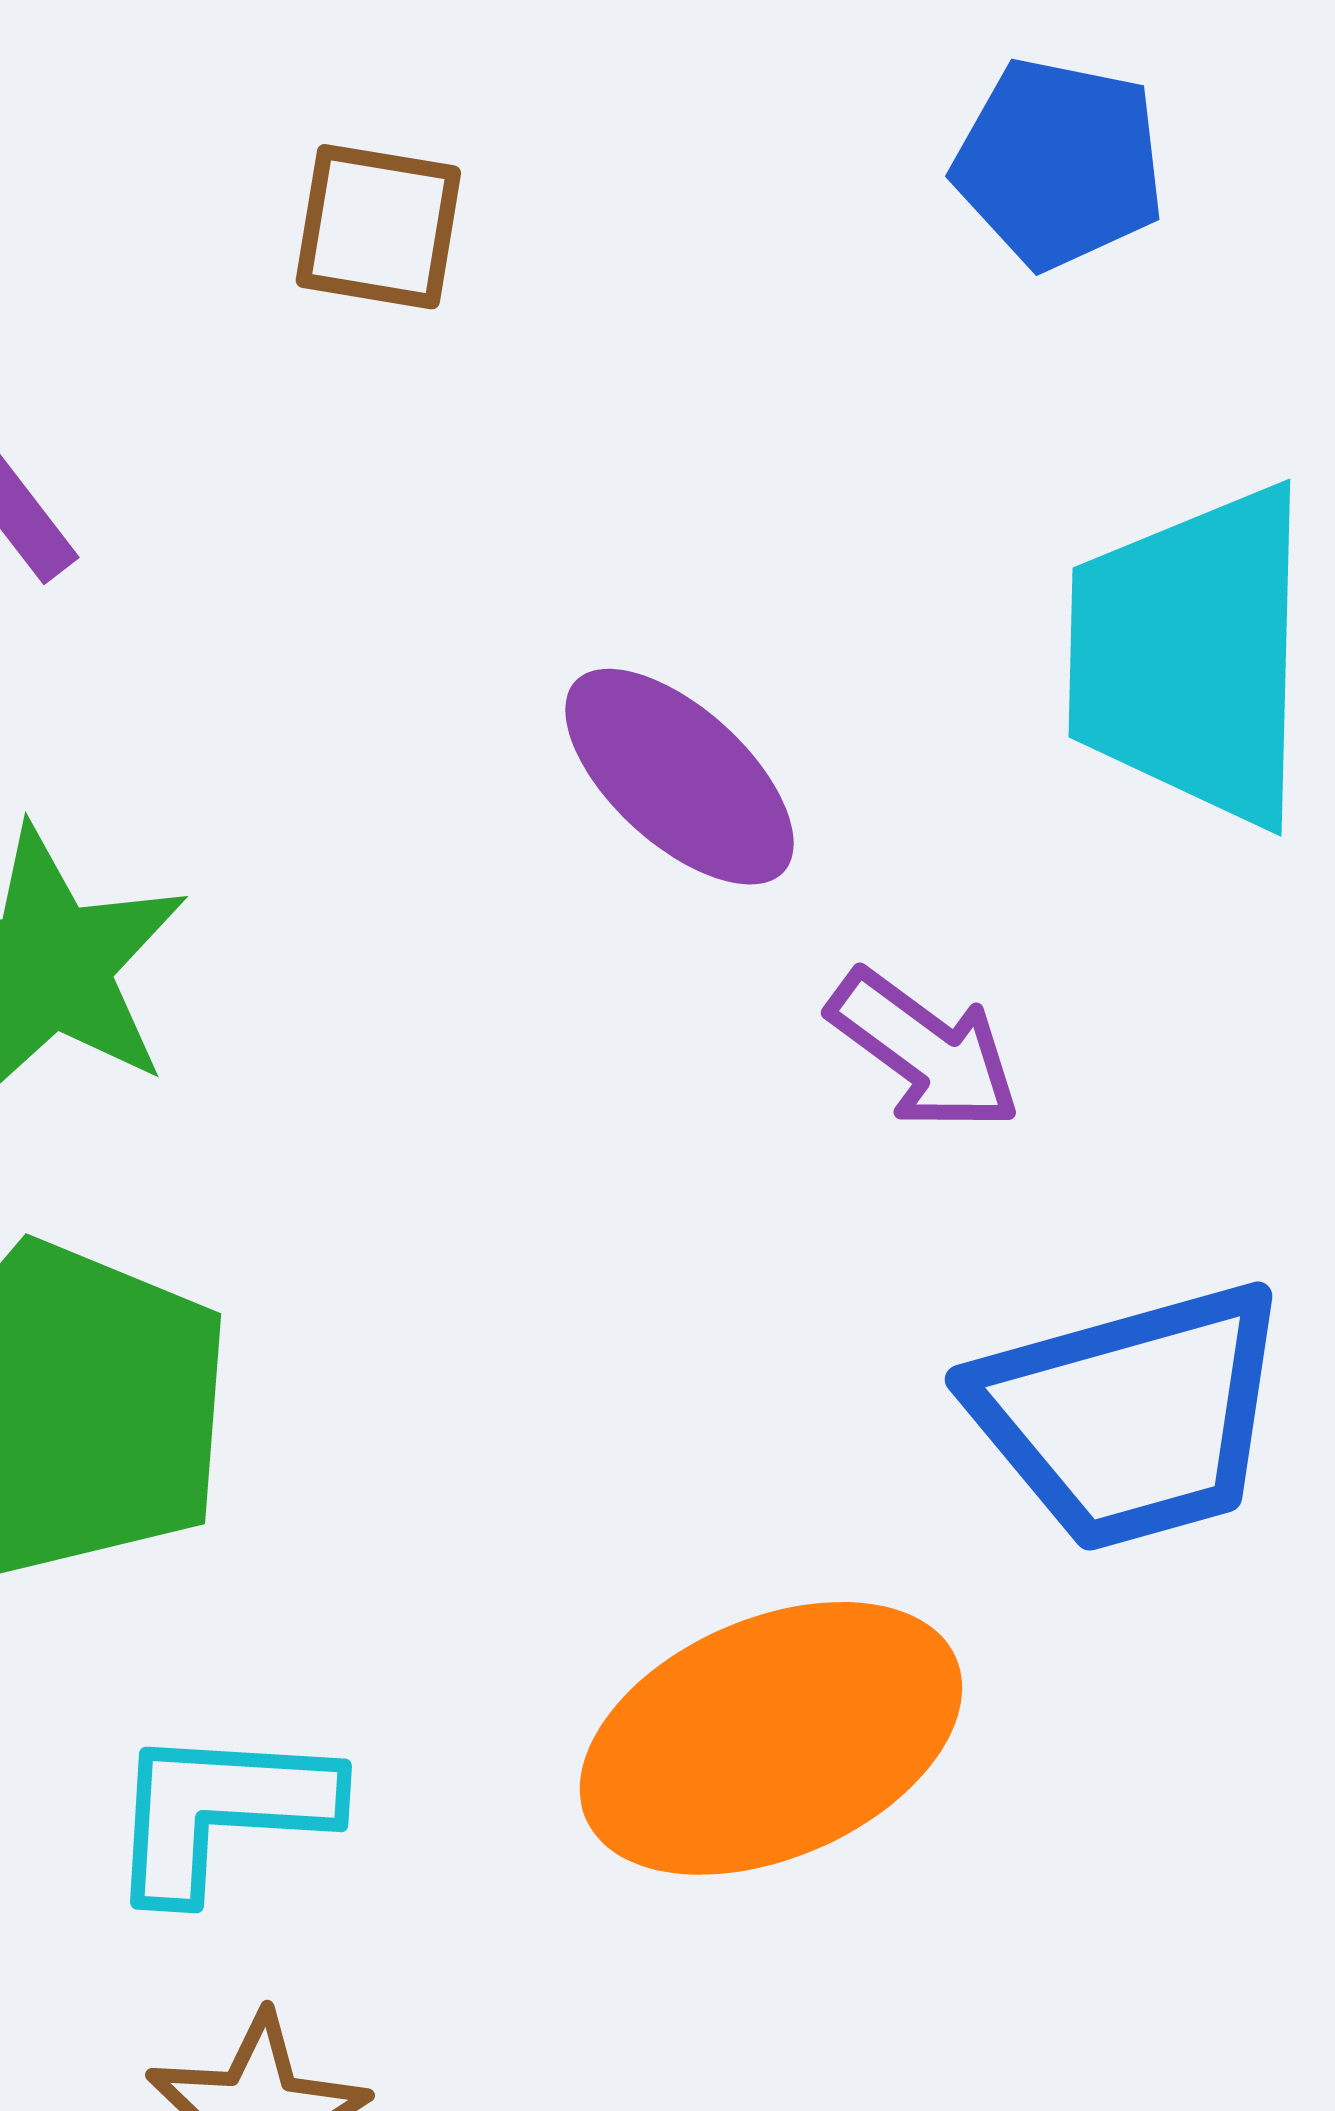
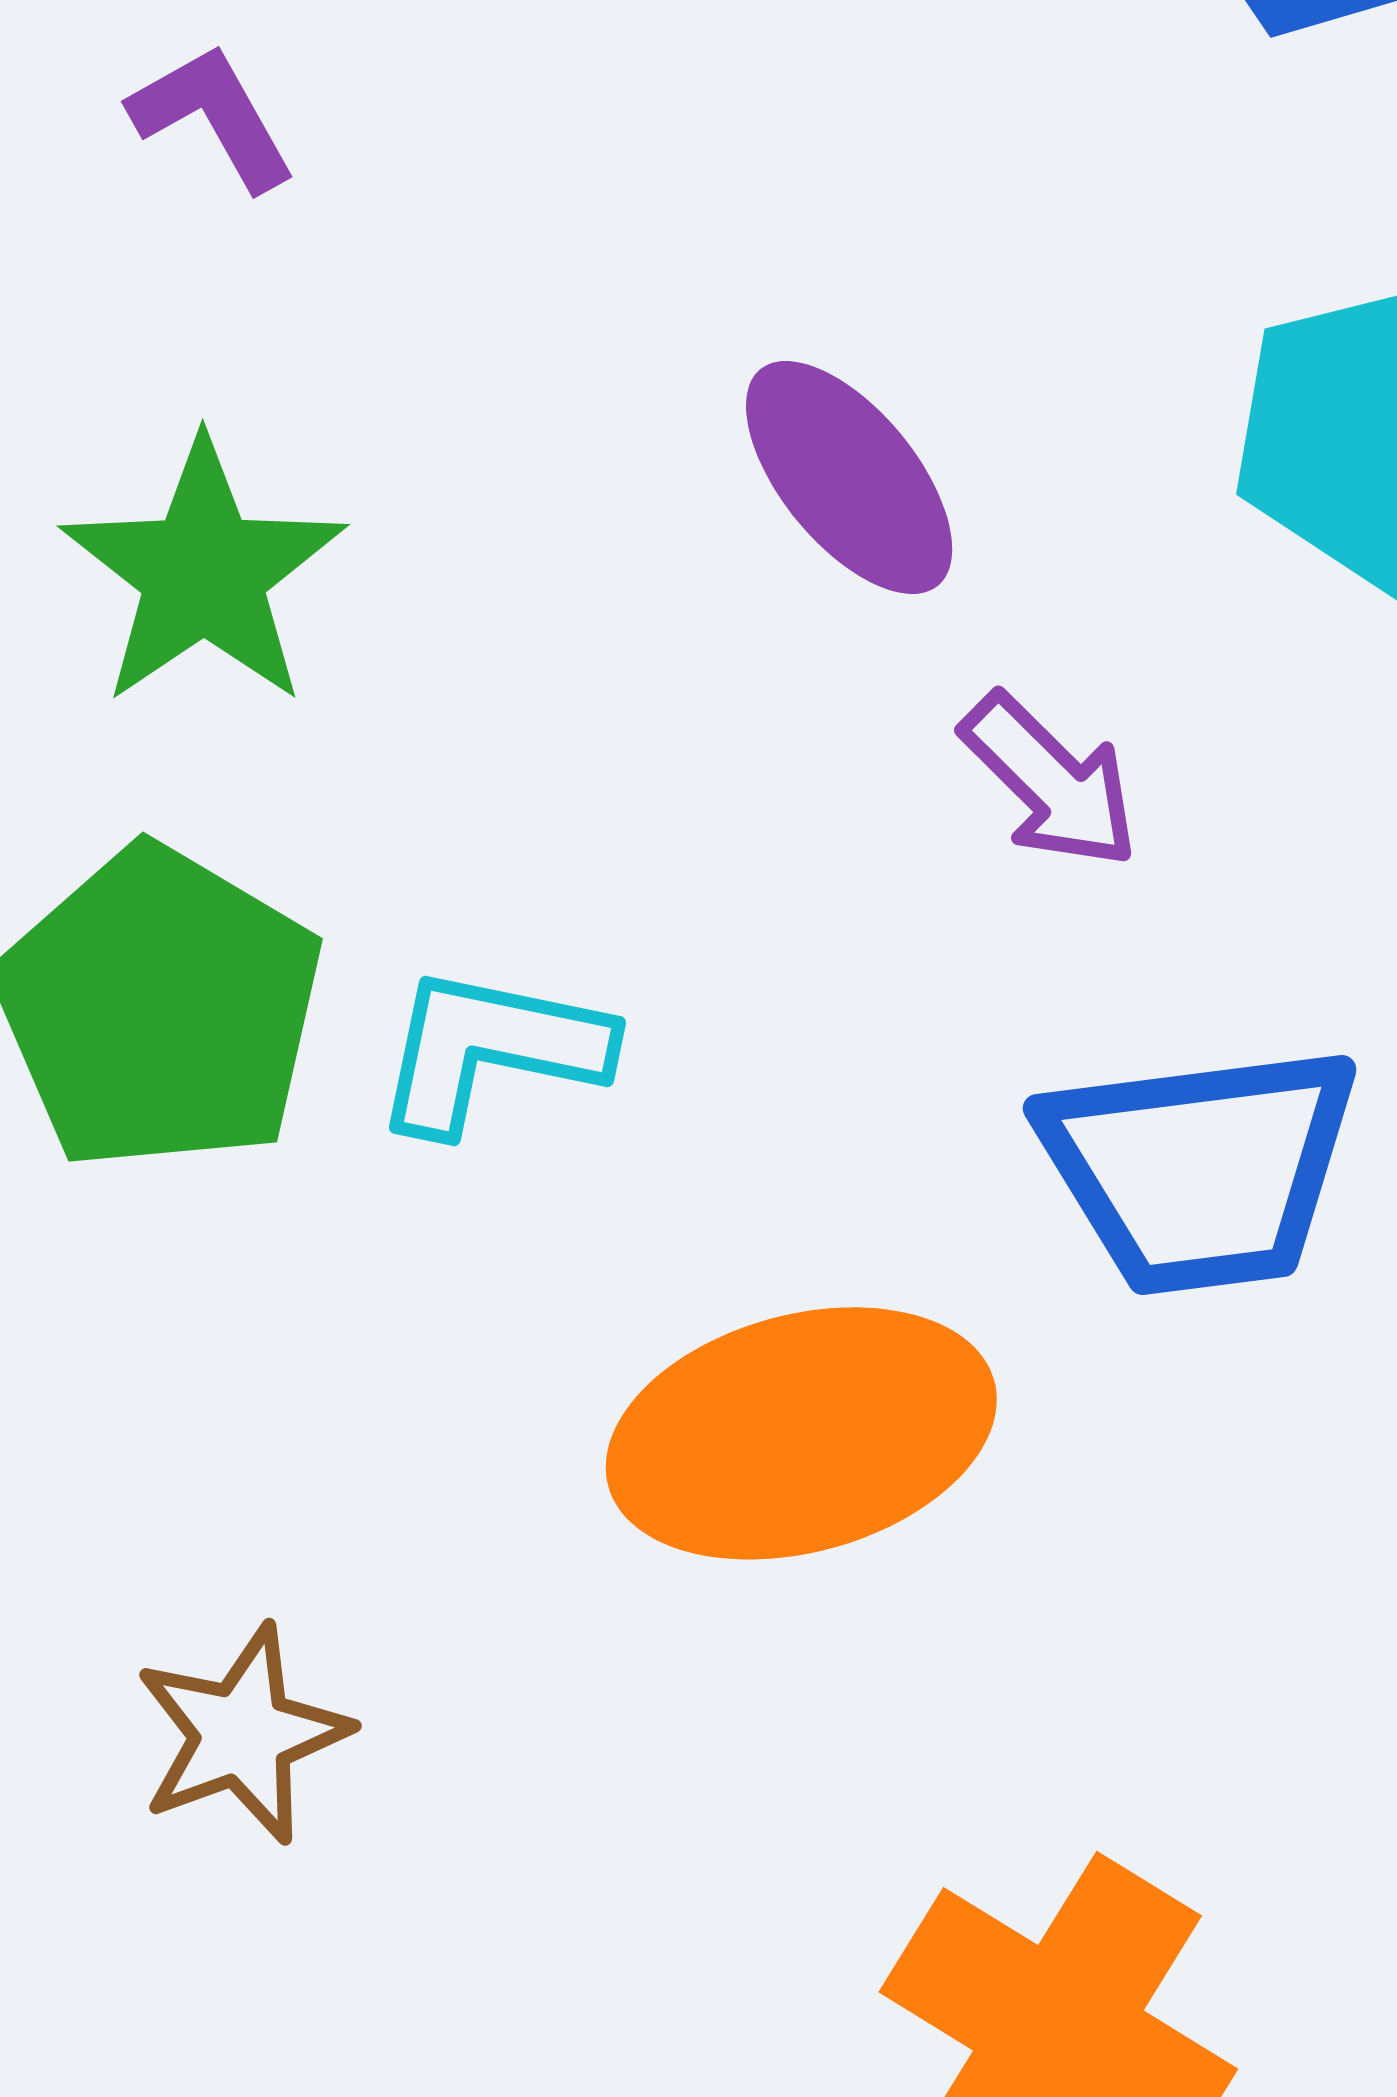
cyan L-shape: (221, 1811) -> (491, 1050), moved

